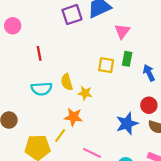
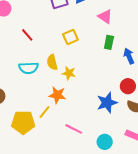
pink triangle: (122, 31) -> (105, 17), turned -35
red line: (39, 53) -> (27, 35), turned -32
yellow square: (106, 65) -> (70, 37), moved, turned -35

